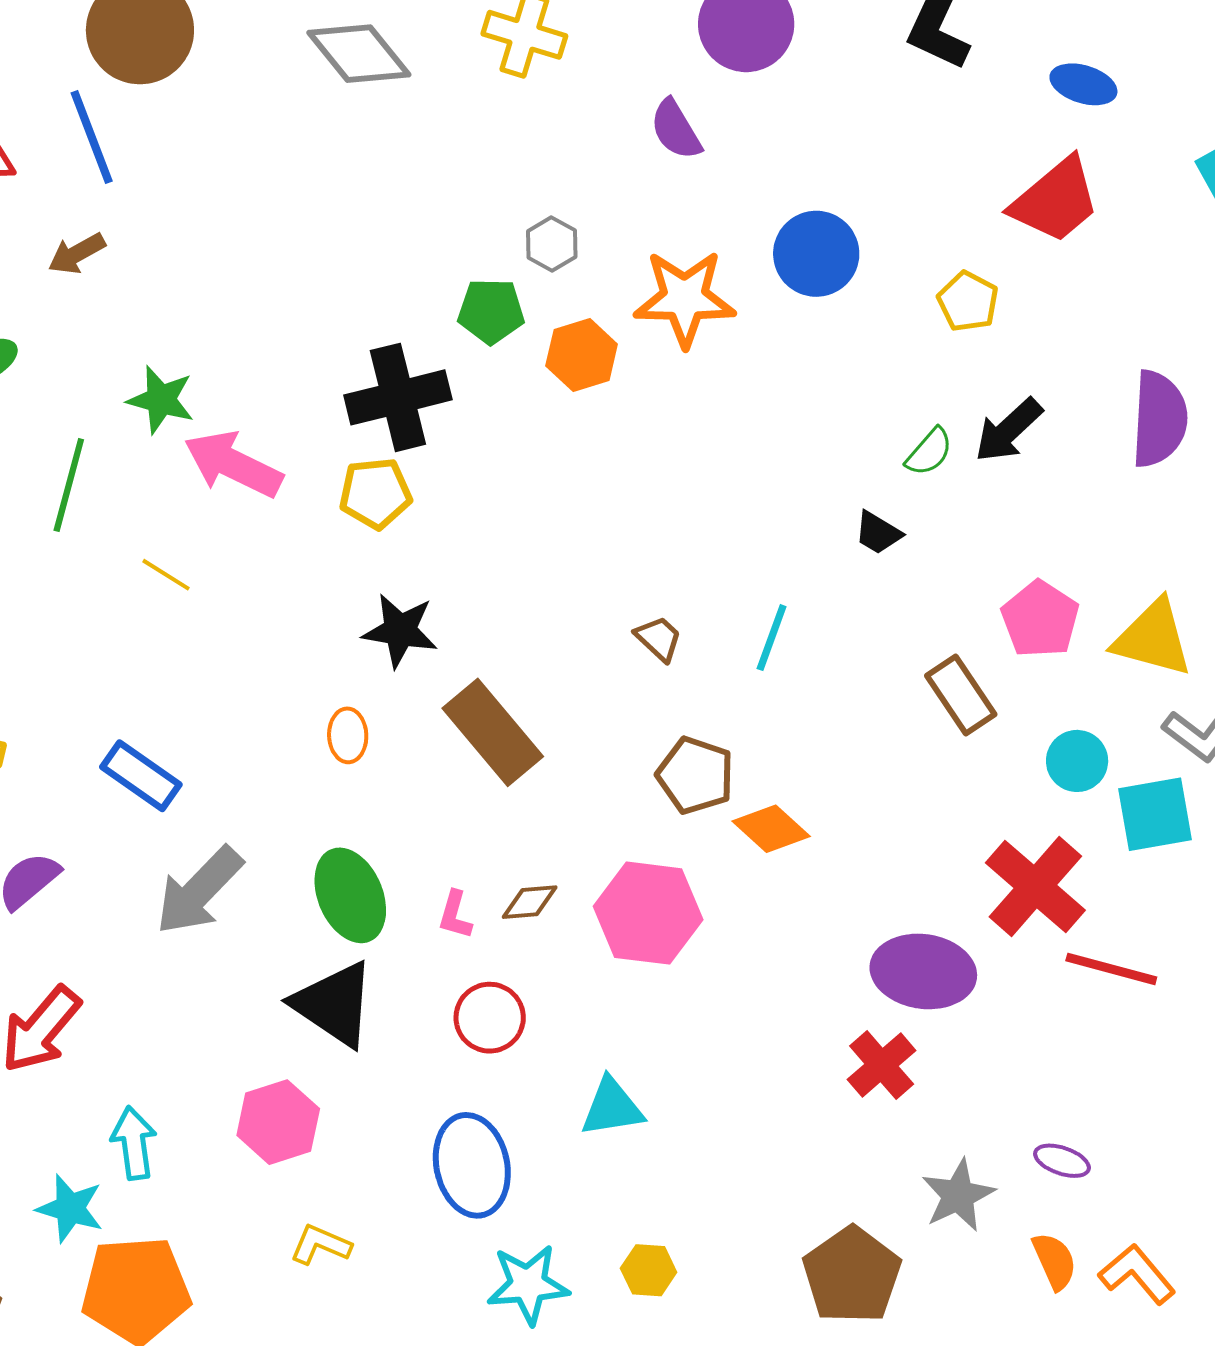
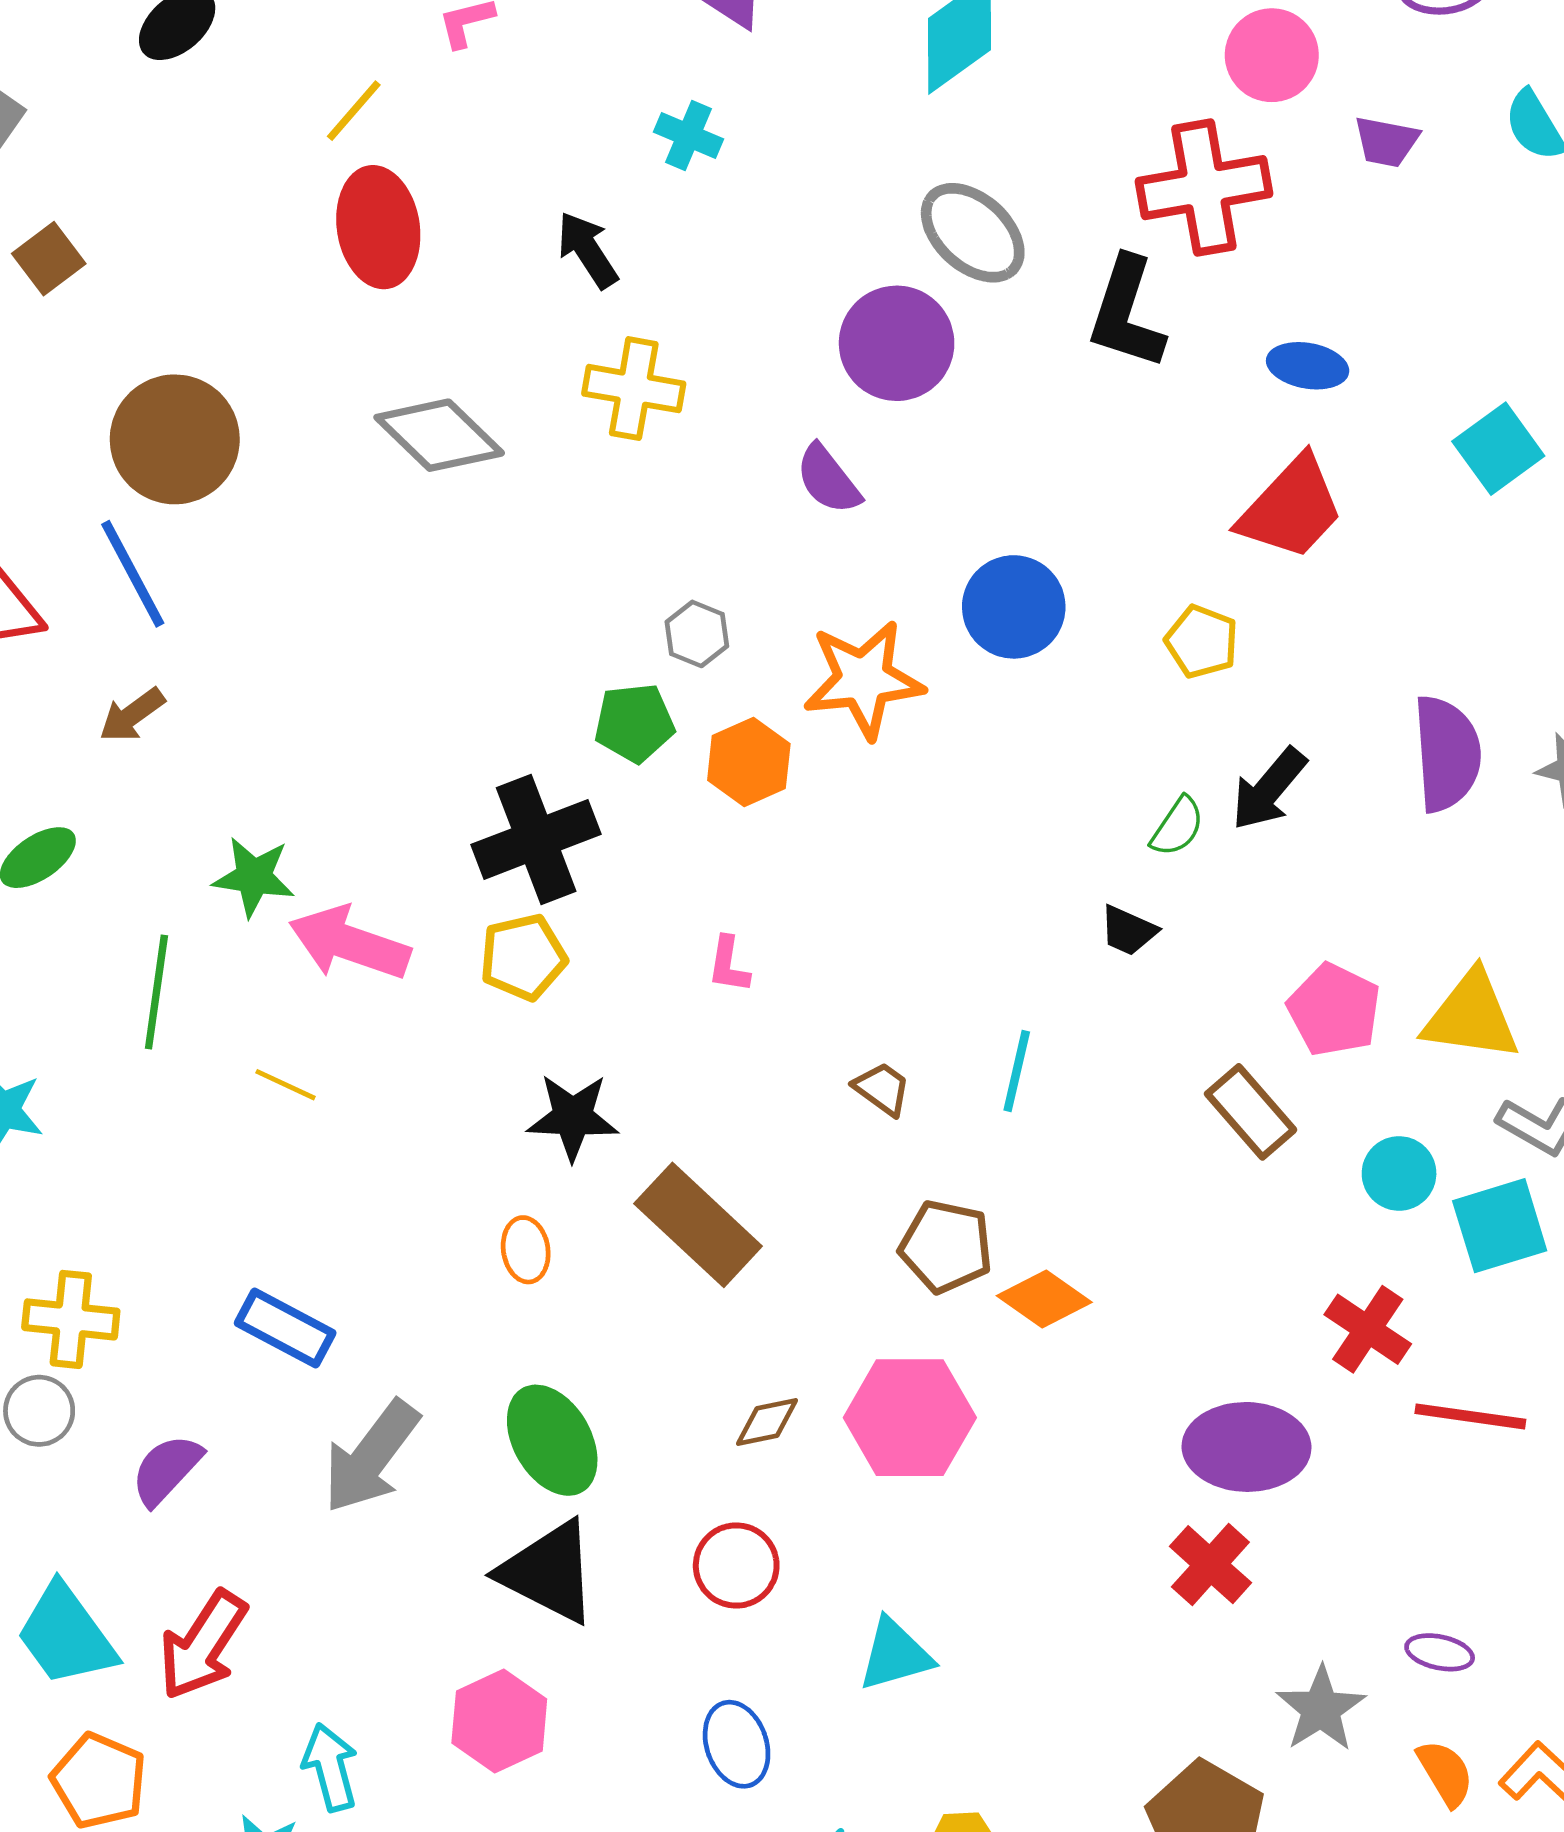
red cross: (1035, 887) -> (1368, 1329), size x0.7
pink L-shape: (455, 915) -> (729, 965), moved
blue ellipse: (472, 1165) -> (737, 1744), size x0.7

